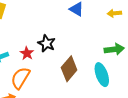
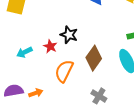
orange semicircle: (20, 78) -> (64, 71), moved

